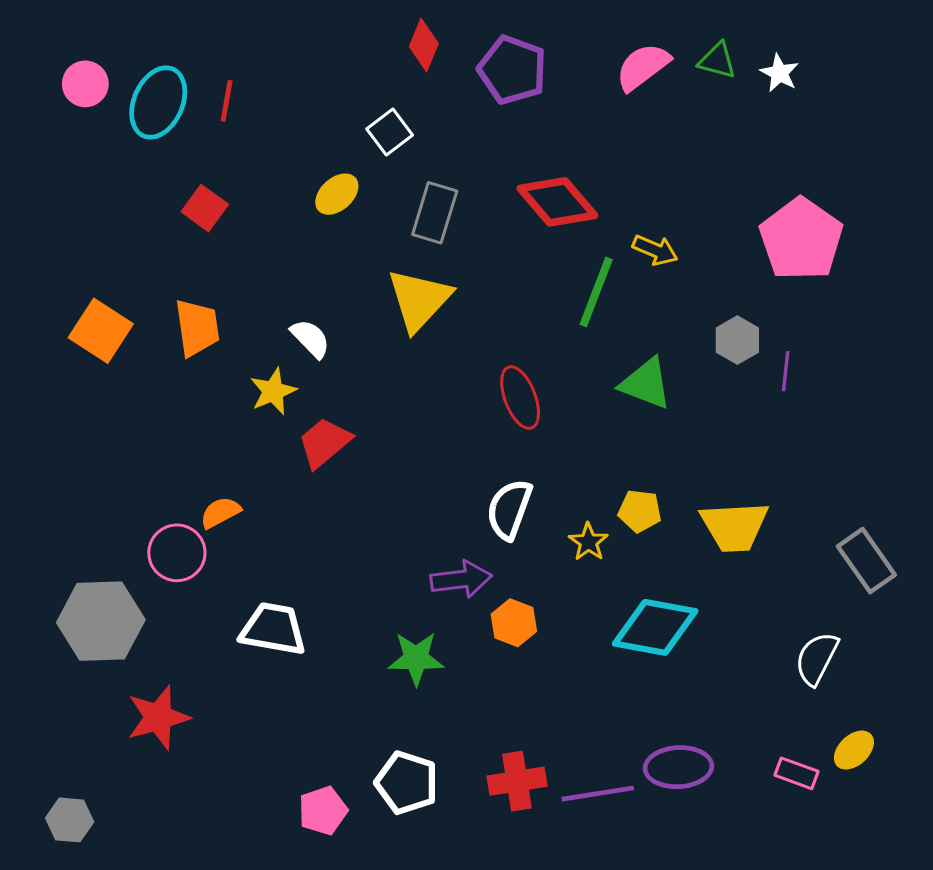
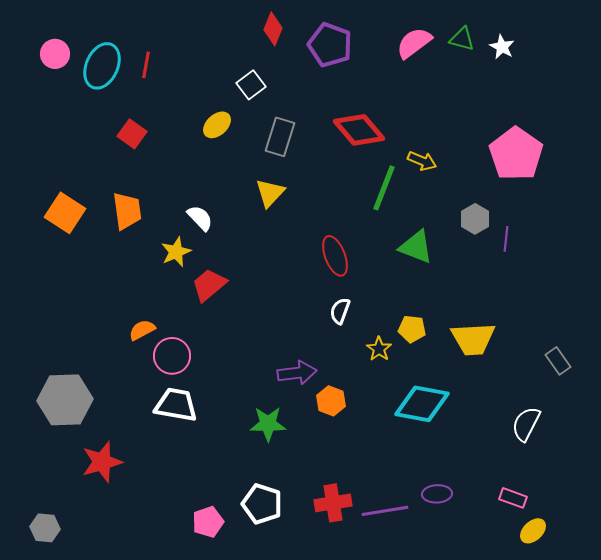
yellow triangle: (419, 300) -> (270, 193), size x0.7
white semicircle: (509, 509) -> (340, 311), moved, size x0.7
pink circle: (177, 553) -> (172, 356), moved
gray rectangle: (866, 561) -> (558, 361), size x0.7
yellow ellipse: (854, 750) -> (533, 531), moved
purple ellipse: (678, 767) -> (437, 494), size x0.7

